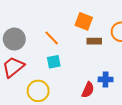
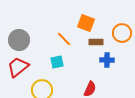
orange line: (52, 38) -> (64, 39), moved
blue cross: (106, 79) -> (107, 60), moved

